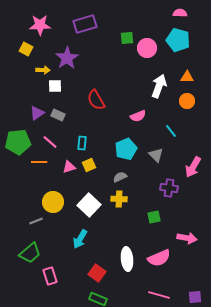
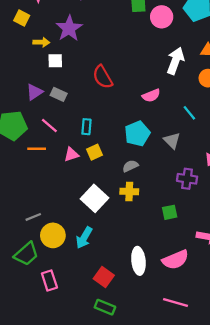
yellow circle: (53, 202) -> (53, 235), moved

